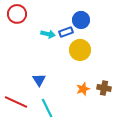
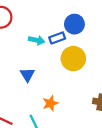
blue triangle: (39, 80) -> (27, 75), moved
orange star: (83, 89) -> (50, 103), moved

